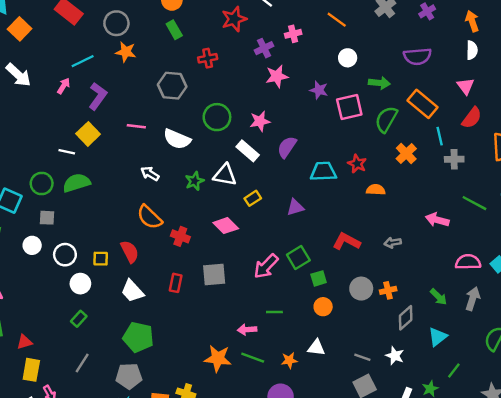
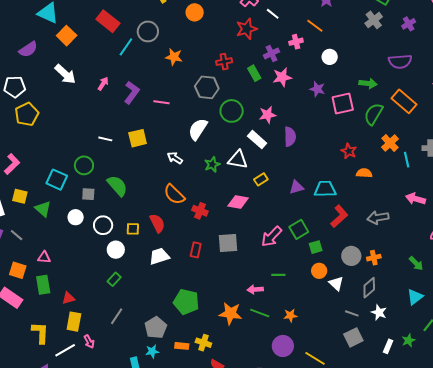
orange line: (337, 20) -> (315, 26), moved
green rectangle: (174, 30) -> (254, 73), moved
orange star: (126, 52) -> (174, 57), moved
white circle: (348, 58) -> (330, 57), moved
cyan line: (83, 61) -> (126, 47), moved, turned -30
gray hexagon: (172, 86) -> (207, 87), moved
pink line: (136, 126) -> (161, 102), moved
yellow square: (88, 134) -> (138, 138), moved, turned 30
cyan line: (440, 136) -> (407, 160), moved
white semicircle: (177, 139) -> (198, 129), turned 100
purple semicircle: (287, 147) -> (290, 137), turned 144
cyan trapezoid: (323, 171) -> (325, 189), moved
green semicircle: (77, 183) -> (117, 186), moved, turned 65
pink diamond: (226, 226) -> (238, 202), turned -35
red L-shape: (346, 241) -> (339, 216), turned 110
gray arrow: (393, 243) -> (378, 218), size x1.5
white trapezoid: (132, 291) -> (159, 256), turned 115
gray diamond: (406, 318) -> (369, 288), moved
green pentagon: (138, 337) -> (186, 302), moved
white triangle: (316, 348) -> (336, 283), moved, turned 35
gray pentagon: (129, 376) -> (156, 328), turned -30

